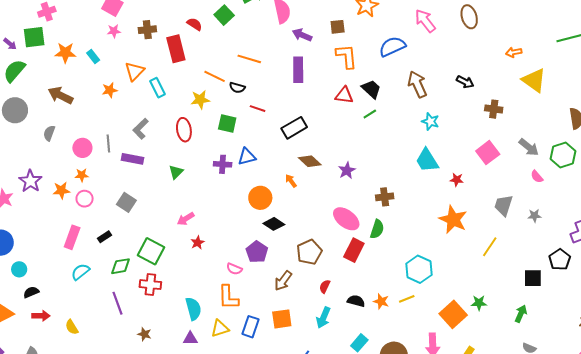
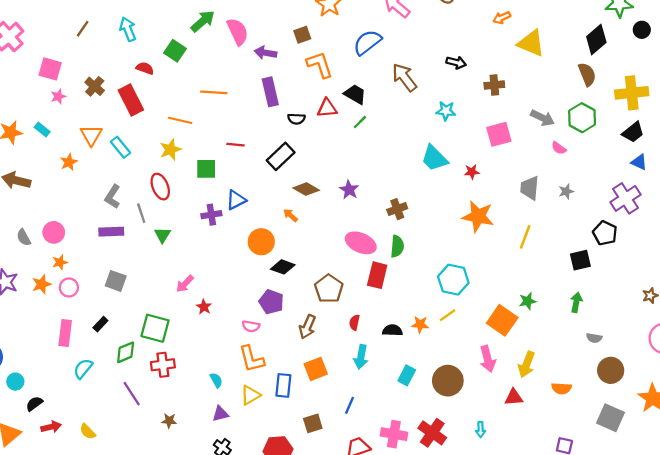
brown cross: (147, 30) -> (95, 86), turned -30
black semicircle: (237, 88) -> (296, 119), moved
cyan star: (430, 121) -> (446, 111), moved
gray semicircle: (49, 133) -> (24, 237), moved, turned -35
gray line: (108, 143) -> (141, 213), moved
pink square: (488, 153) -> (499, 134), turned 35
cyan semicircle: (193, 309) -> (216, 380), size x0.6

